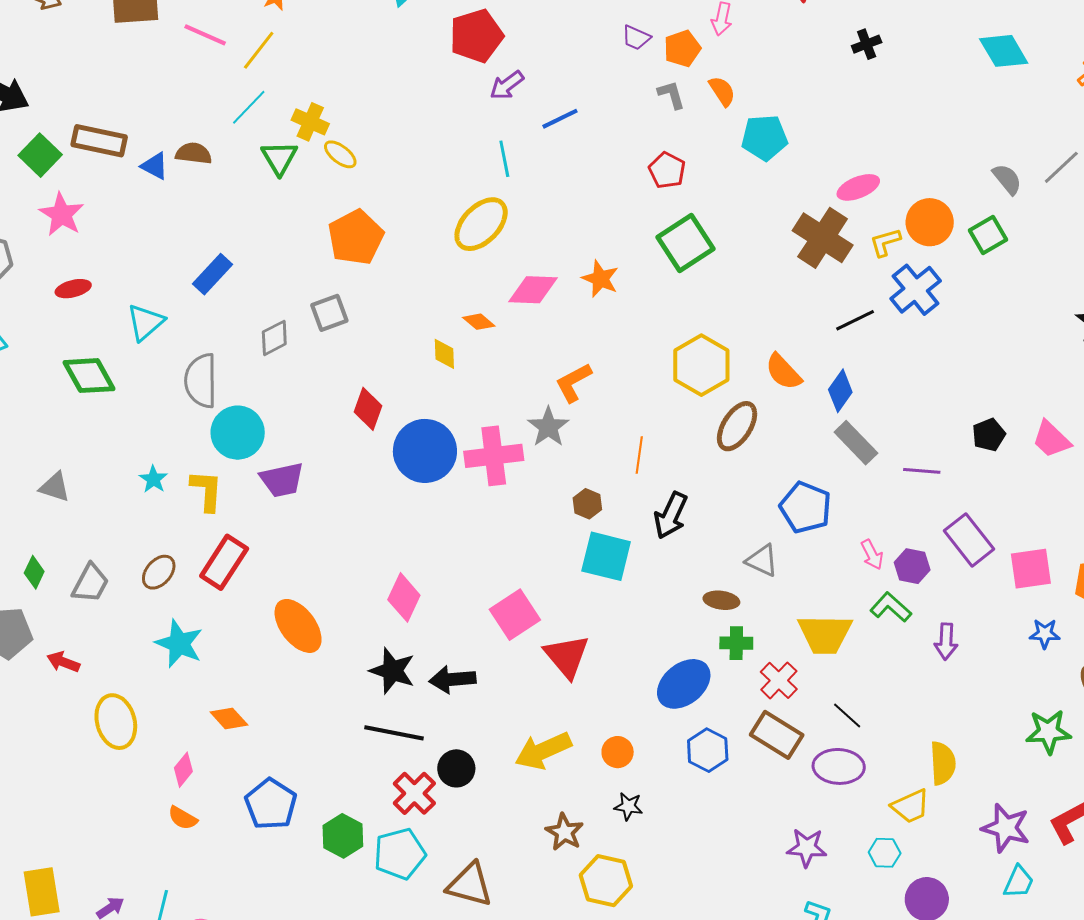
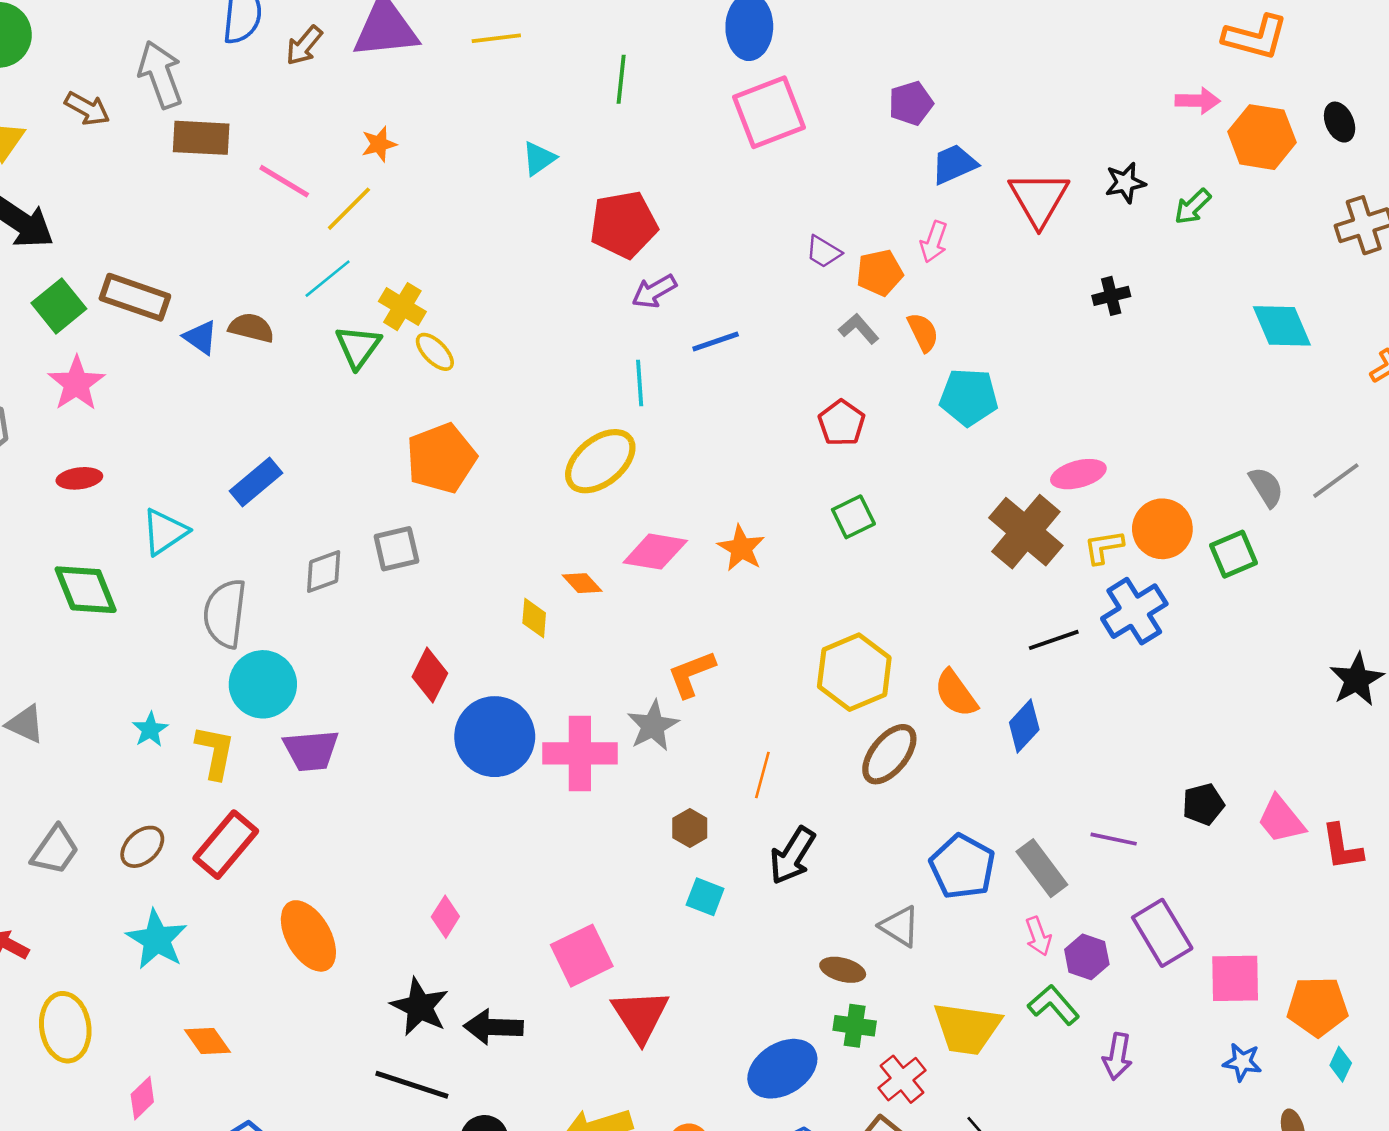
gray L-shape: (671, 95) -> (859, 329), turned -32
green square: (686, 243) -> (853, 517), size x0.6
gray rectangle: (856, 443) -> (1042, 868), moved
cyan square: (606, 556) -> (705, 897), size x0.6
pink diamond: (404, 597) -> (445, 917), size x0.7

